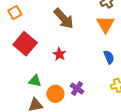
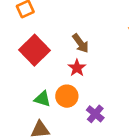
brown arrow: (64, 19) -> (81, 43), moved, size x0.7
orange circle: (55, 94) -> (67, 96), moved

